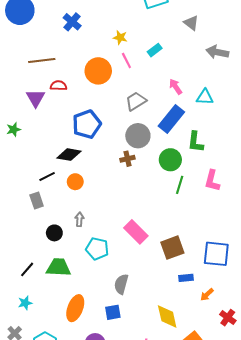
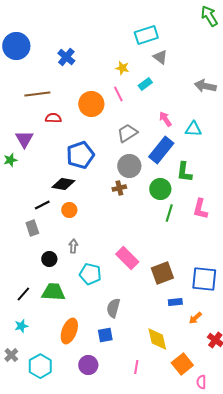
gray triangle: (191, 23) -> (160, 57), moved
yellow star: (120, 37) -> (122, 68), moved
purple triangle: (36, 98) -> (24, 139), moved

